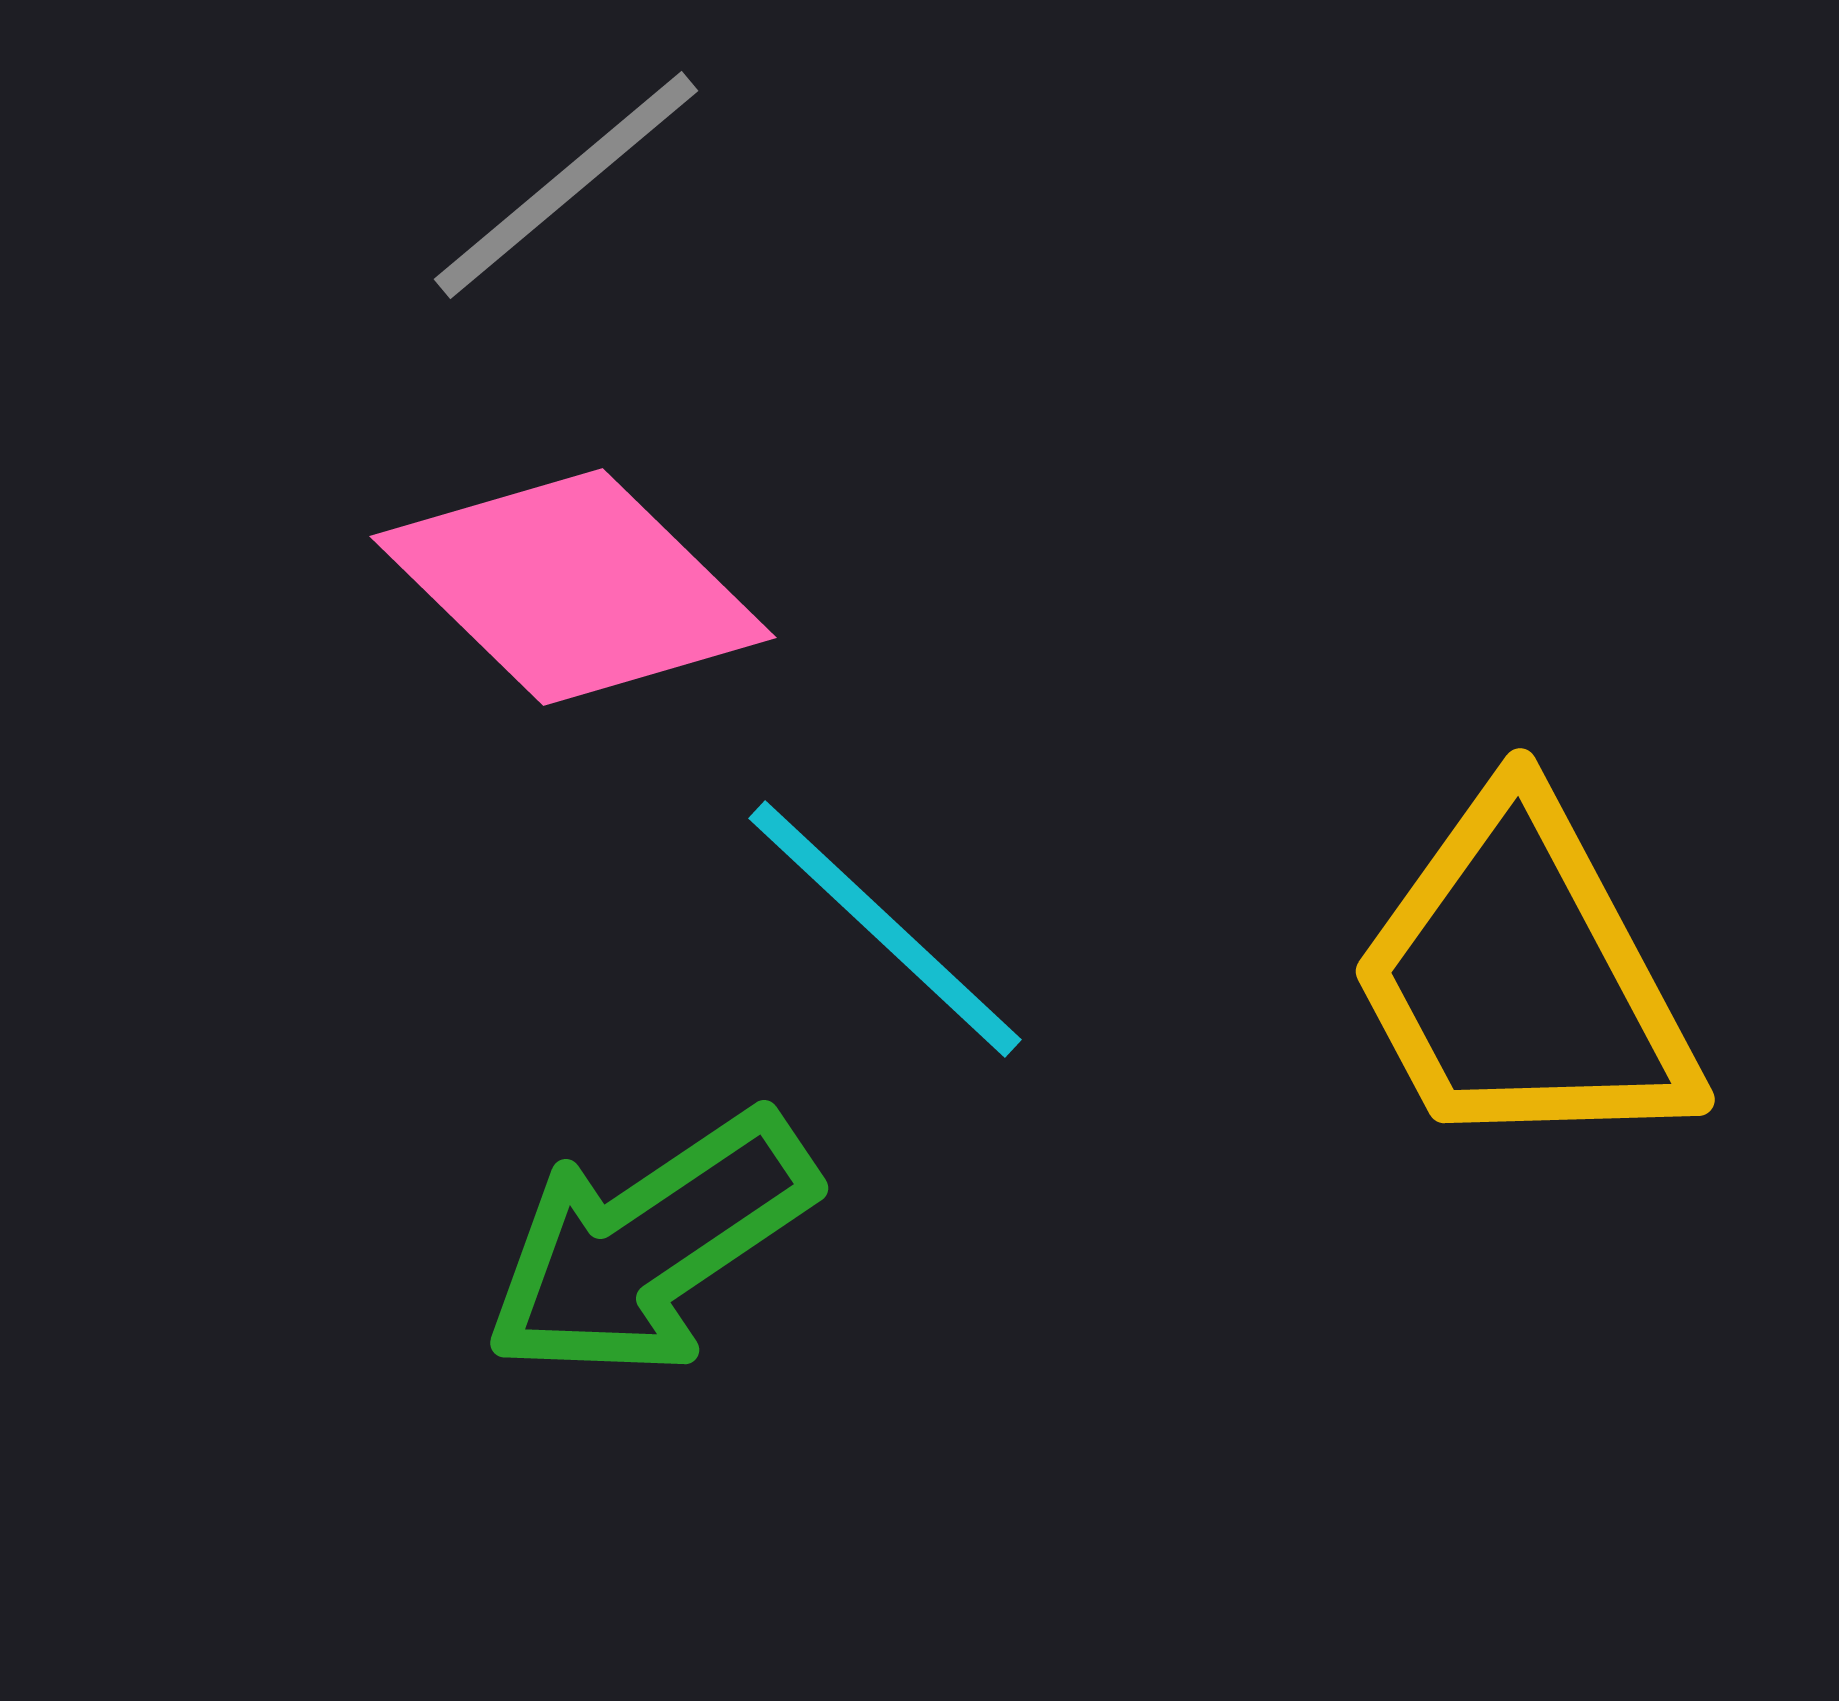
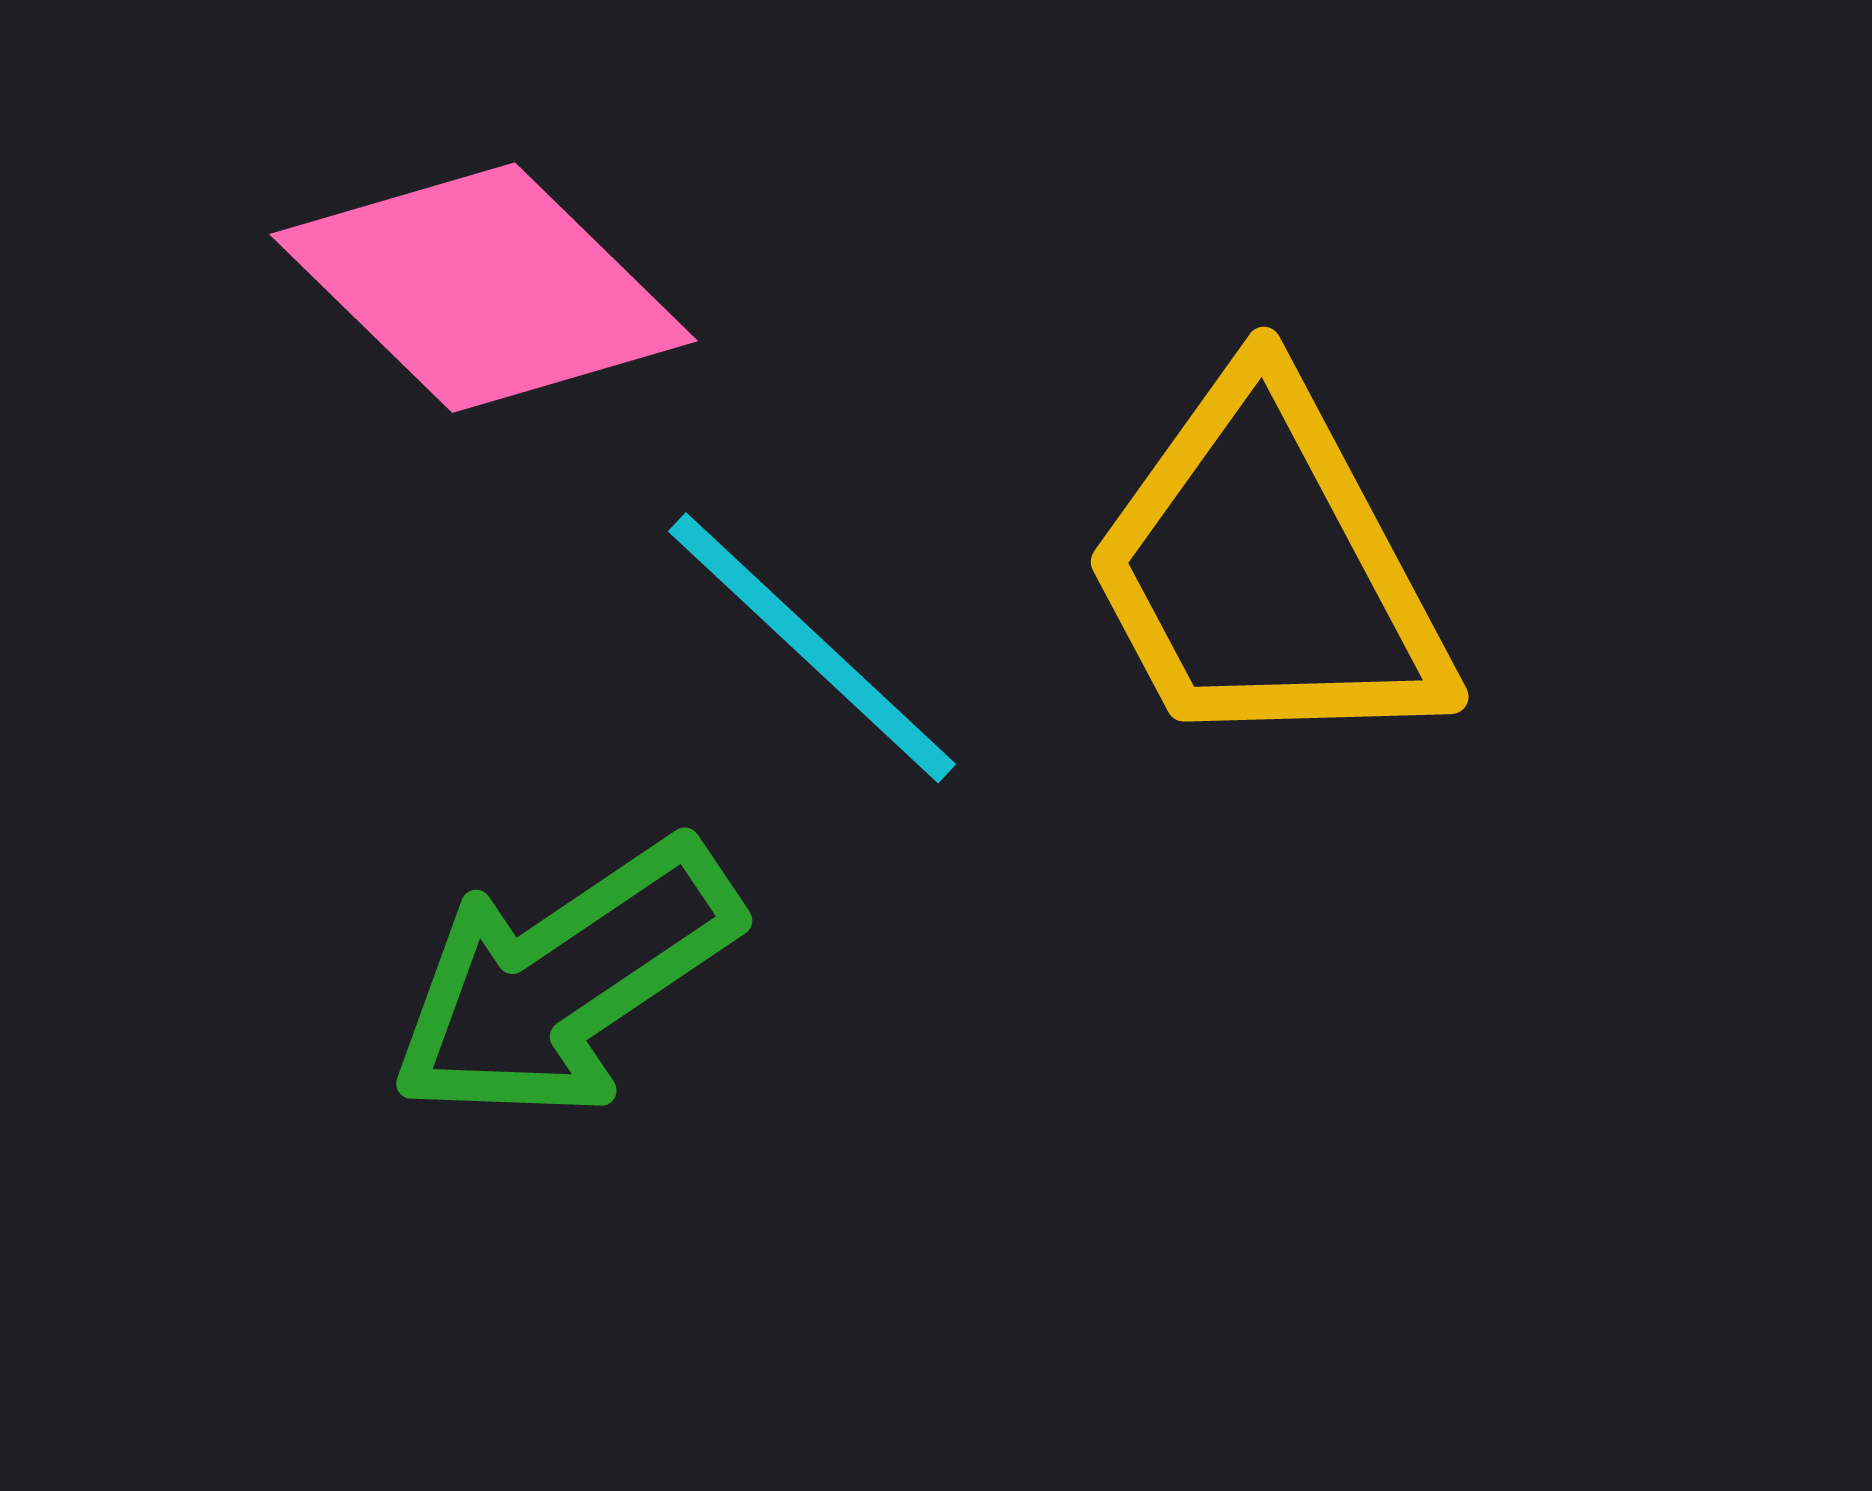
yellow trapezoid: (1523, 978) -> (1267, 569), moved

